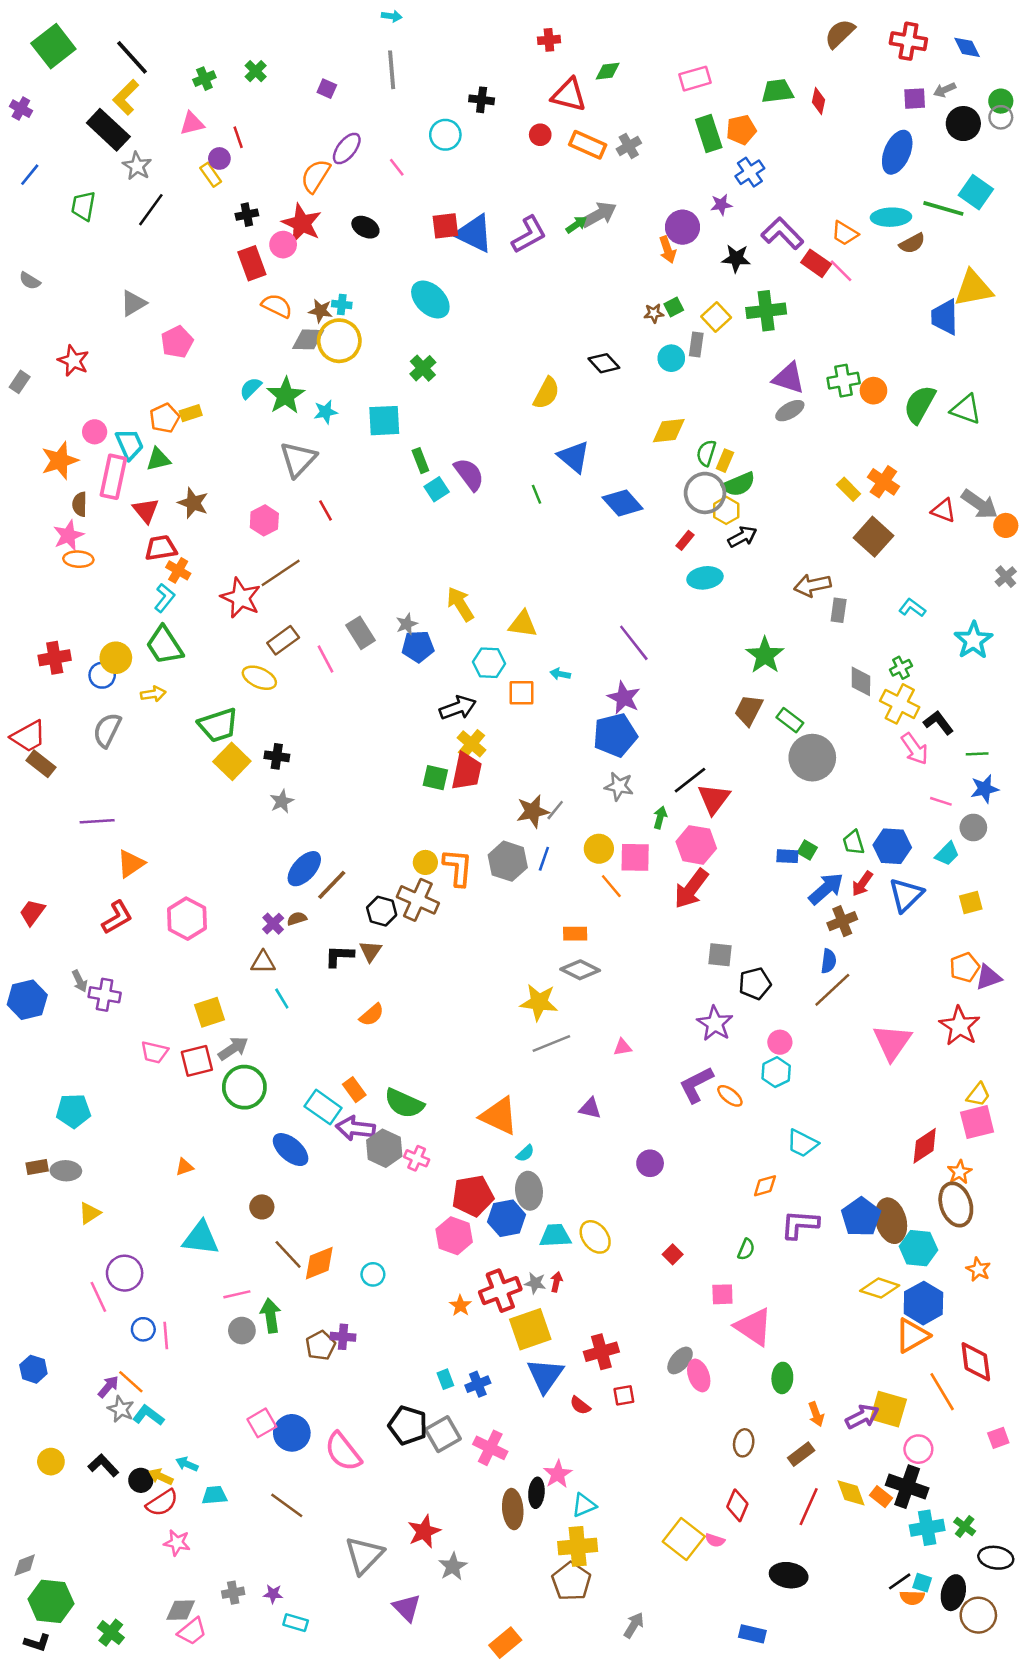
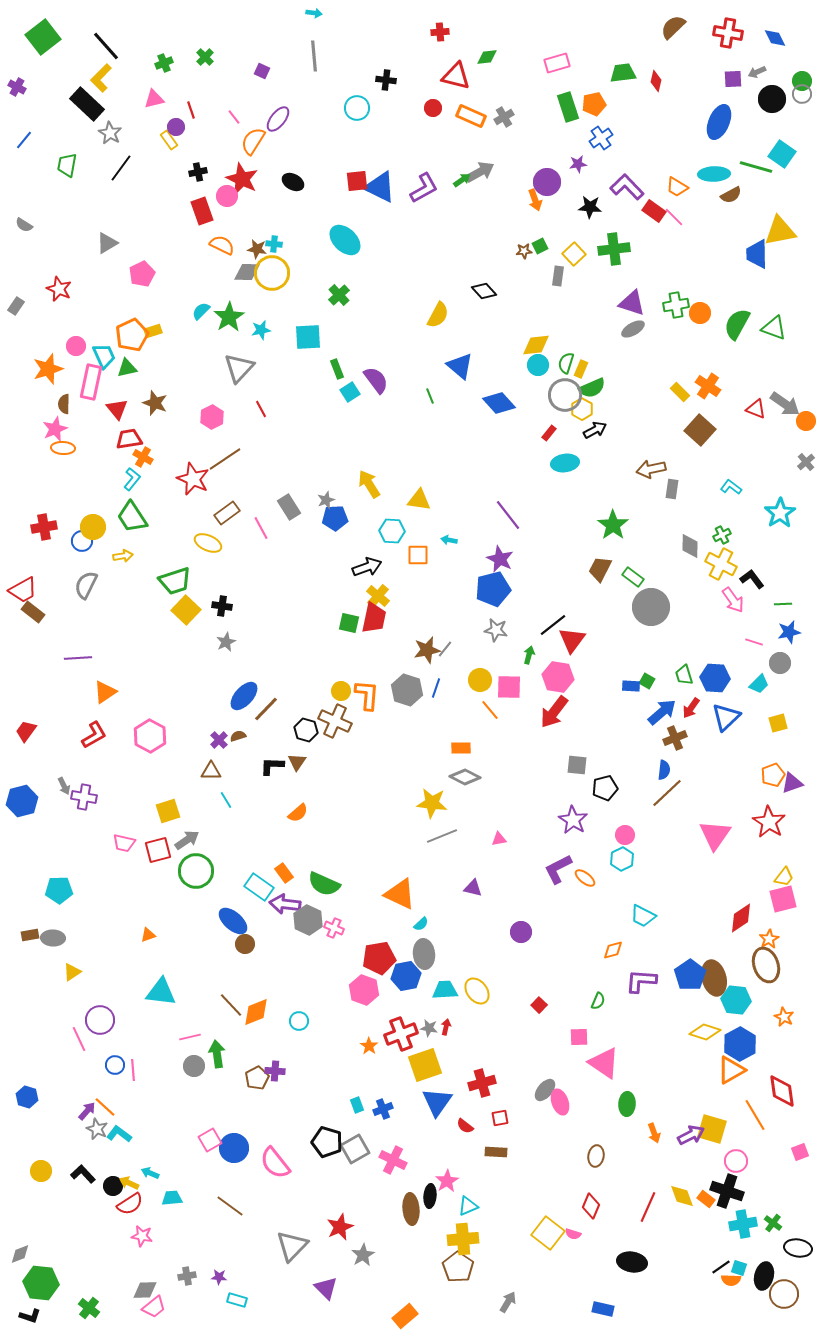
pink line: (397, 167) -> (234, 117), moved
cyan circle: (671, 358) -> (538, 365), moved
orange pentagon: (165, 418) -> (132, 335), size x1.4
brown circle: (262, 1207) -> (245, 944), moved
brown rectangle: (801, 1454) -> (496, 1152), moved, turned 40

